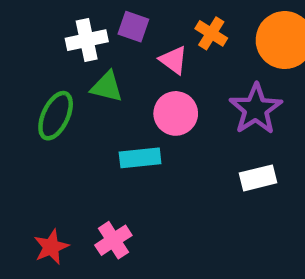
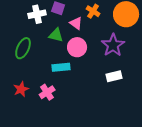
green triangle: (107, 87) -> (56, 35), moved
pink cross: (113, 240) -> (47, 92), moved
red star: (51, 247) -> (21, 89), moved

